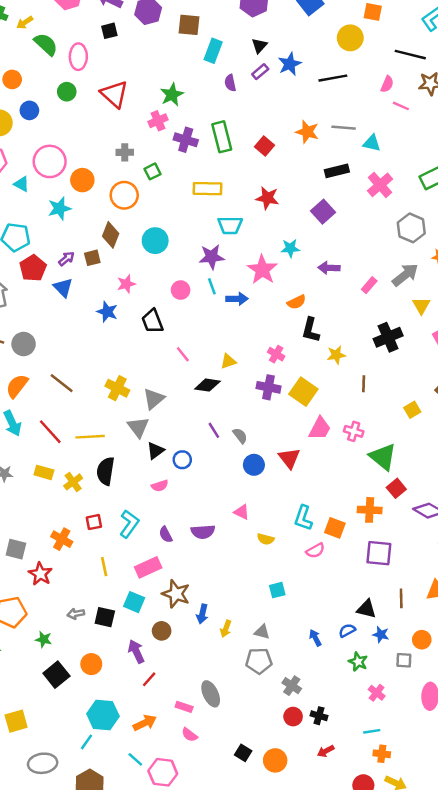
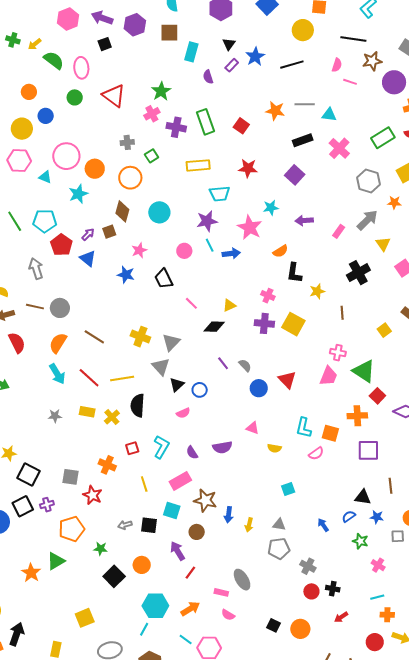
pink trapezoid: (320, 428) -> (329, 376), moved

